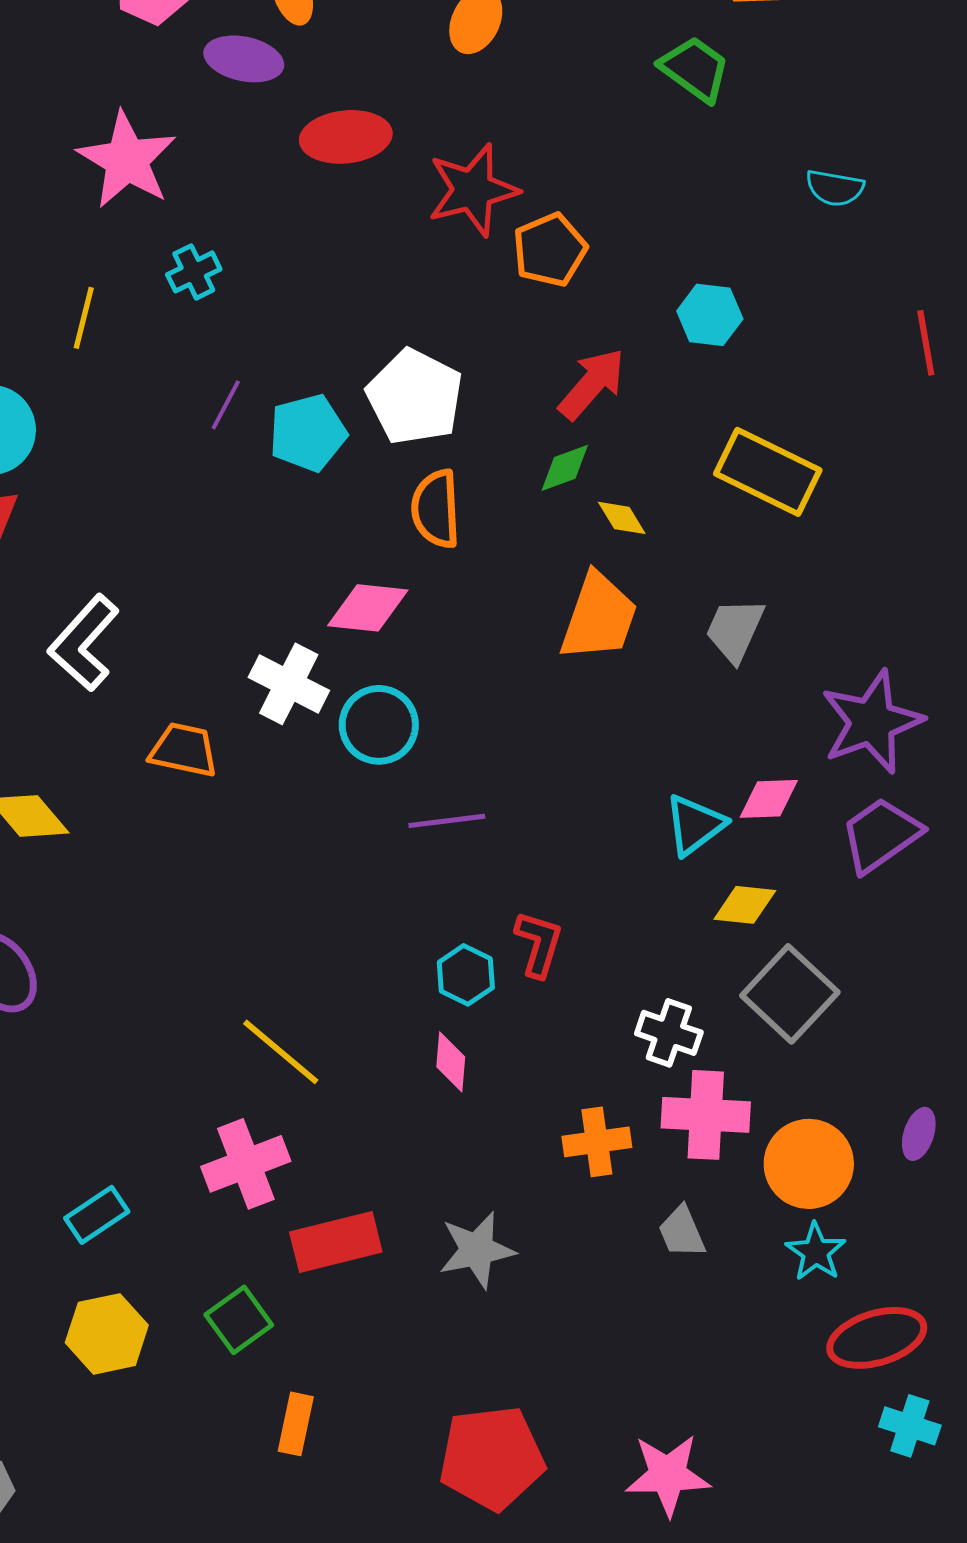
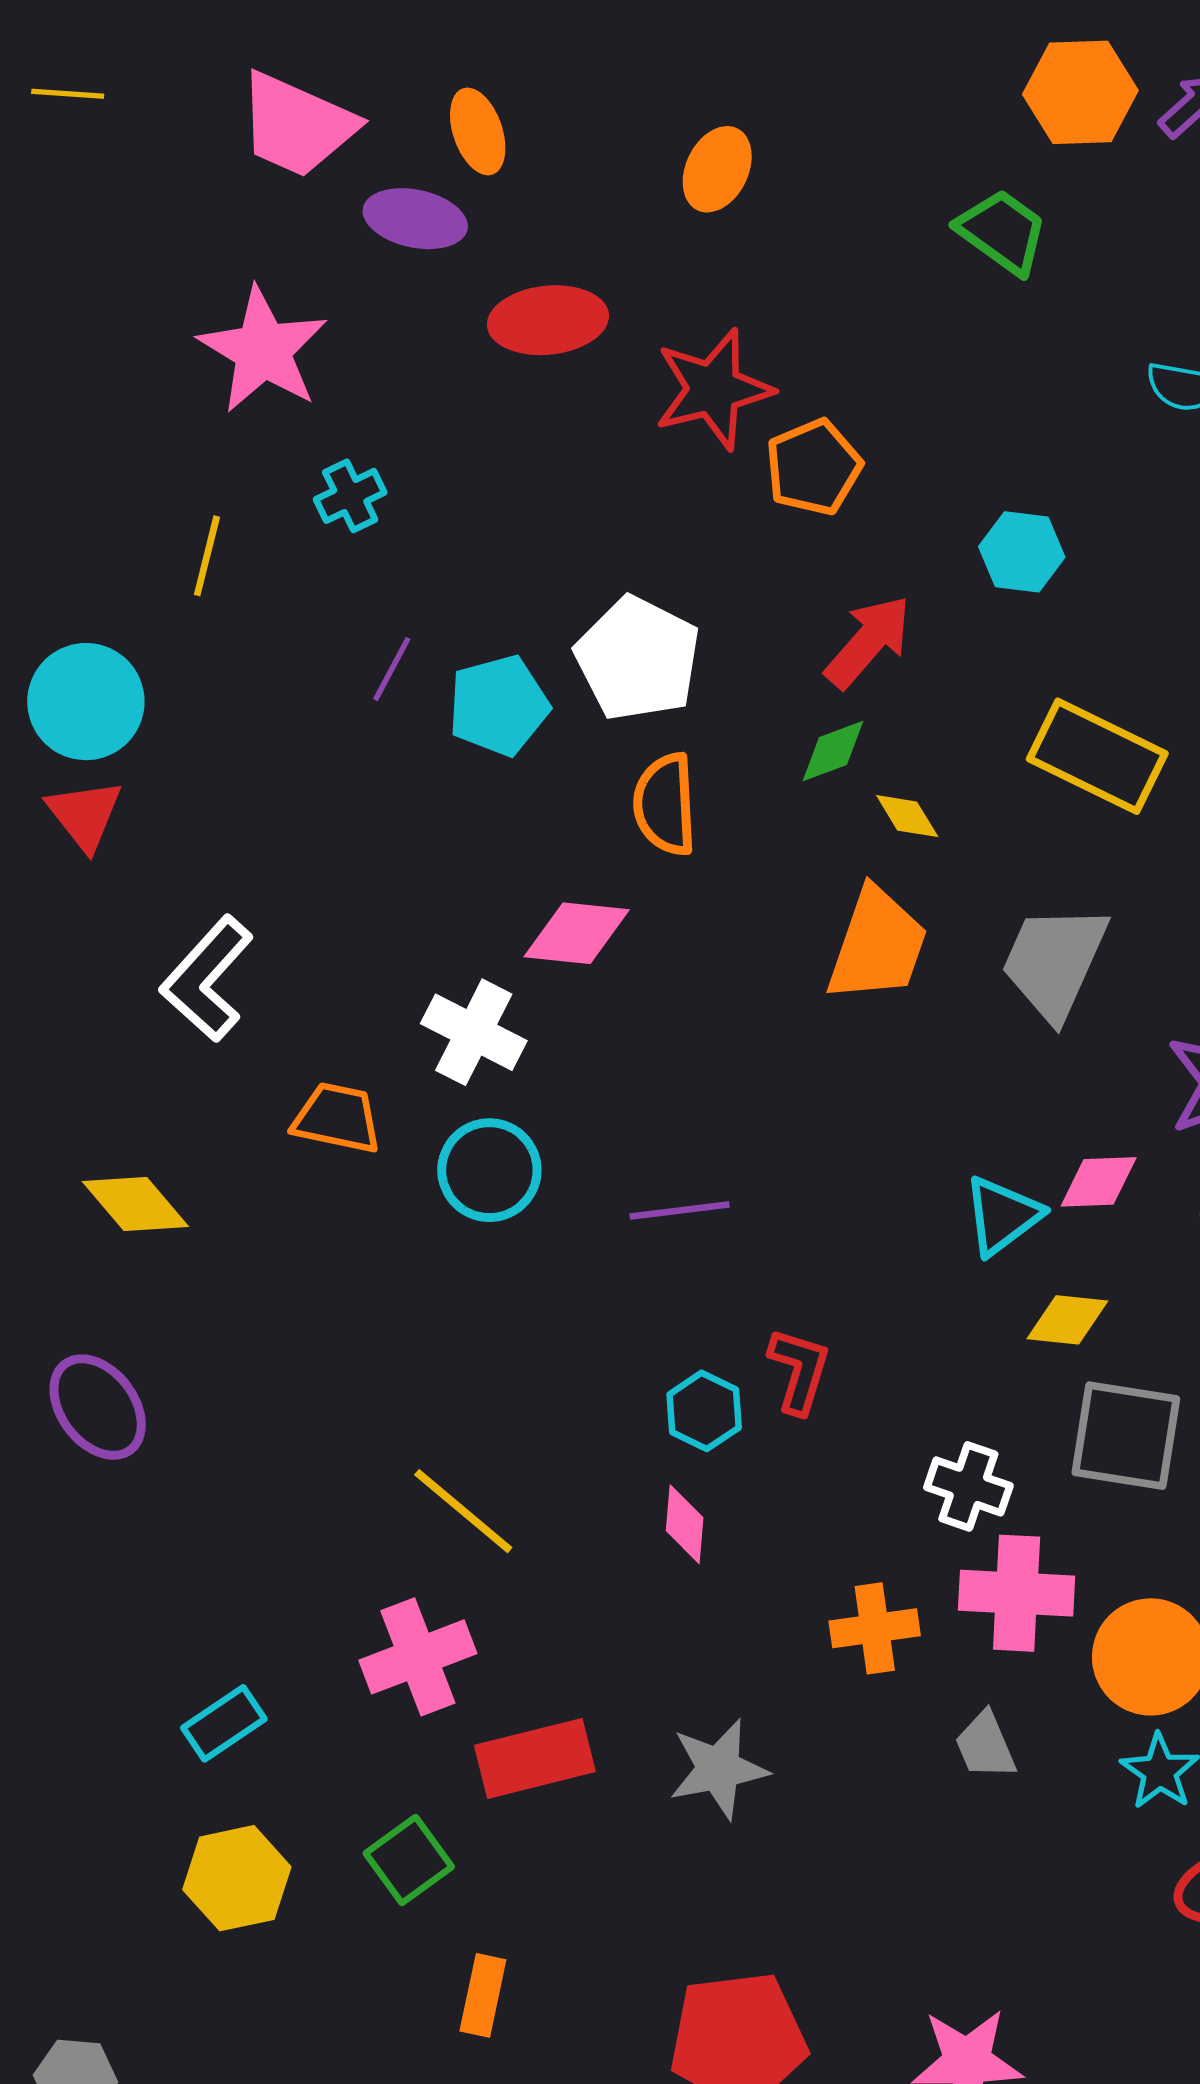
gray trapezoid: (735, 630) -> (1054, 962), size x1.4
cyan circle: (379, 725) -> (489, 1170), moved
gray square: (790, 994) -> (1126, 1436), turned -34

